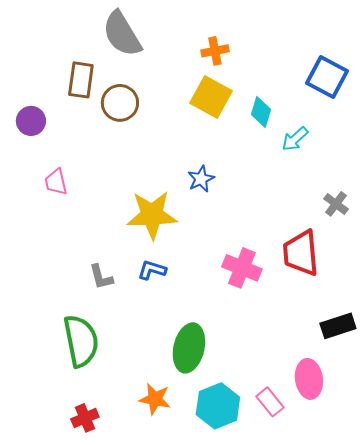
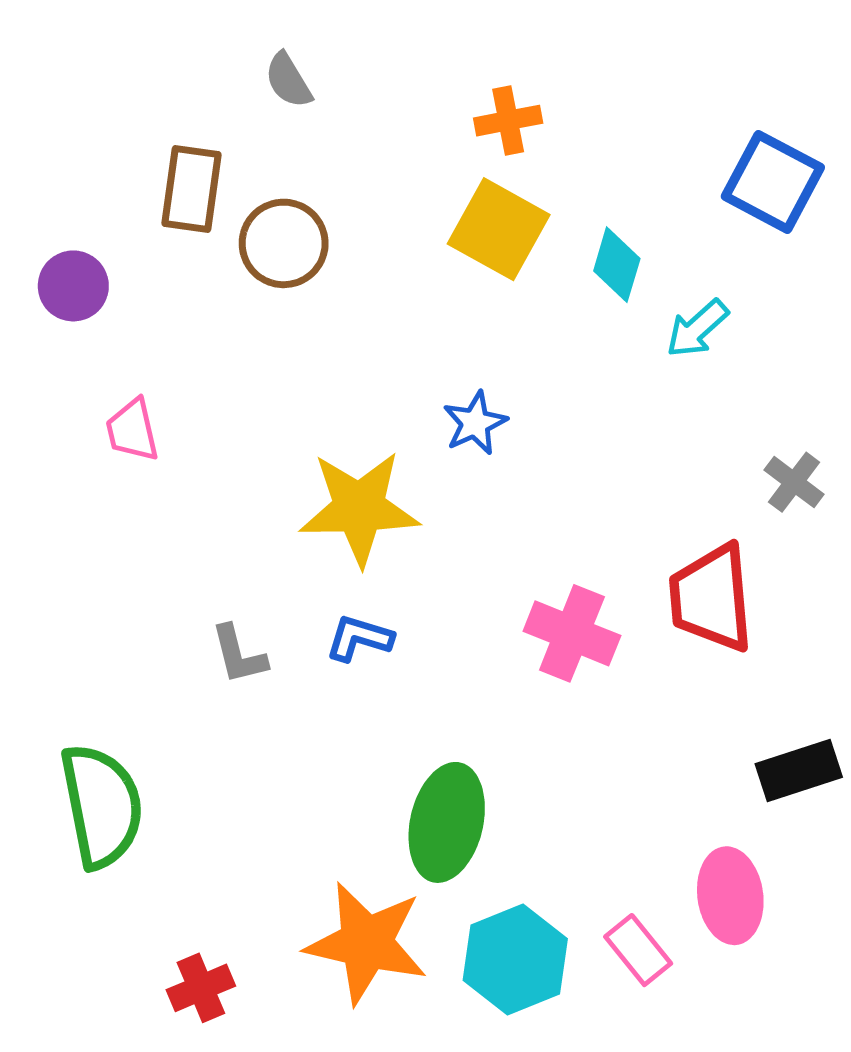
gray semicircle: (122, 34) -> (288, 80), size x0.5
green semicircle: (81, 341) -> (102, 806), moved
orange star: (155, 399) -> (366, 943), size x1.6

